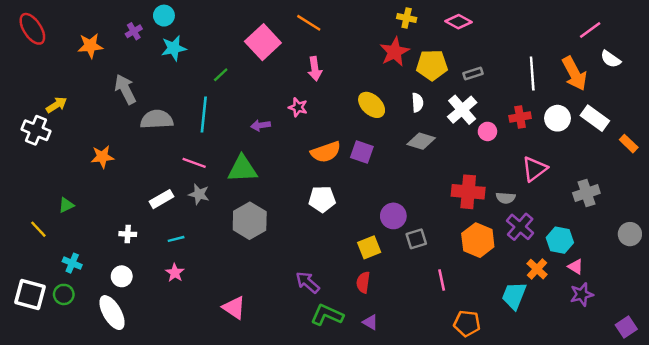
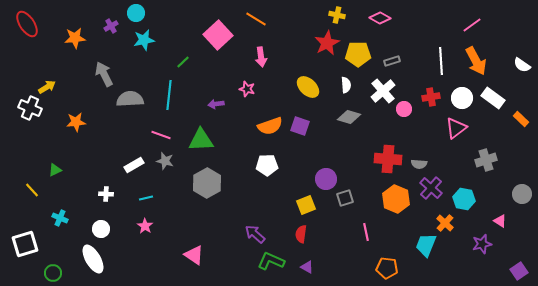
pink line: (590, 30) -> (472, 25), moved
white semicircle: (611, 59) -> (522, 65), moved
orange star: (102, 157) -> (76, 122), moved
pink triangle: (535, 169) -> (456, 128), moved
pink triangle: (576, 267) -> (500, 221), moved
white square: (30, 294) -> (25, 244), turned -32
green circle: (64, 294) -> (53, 273), moved

